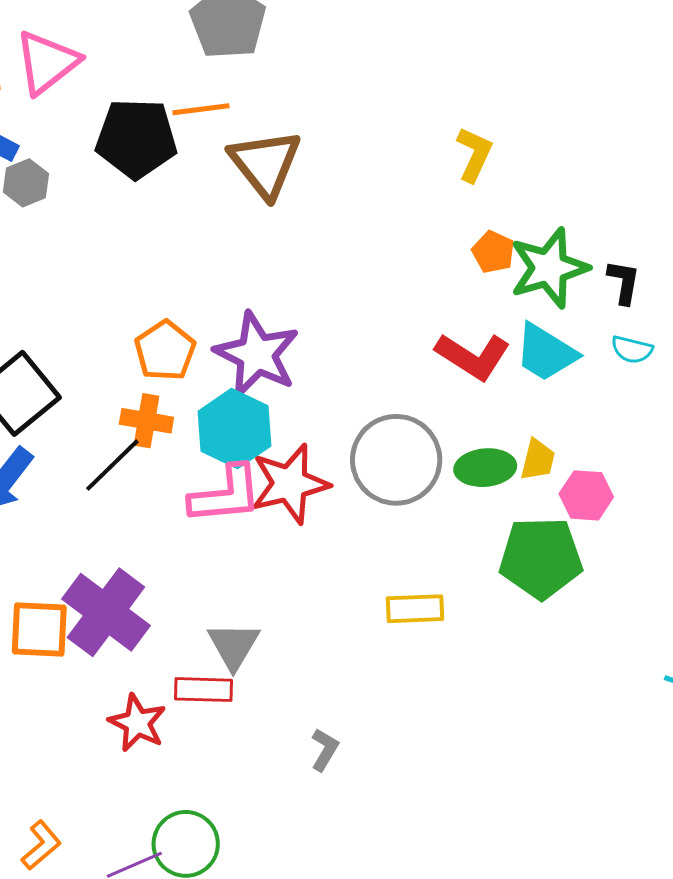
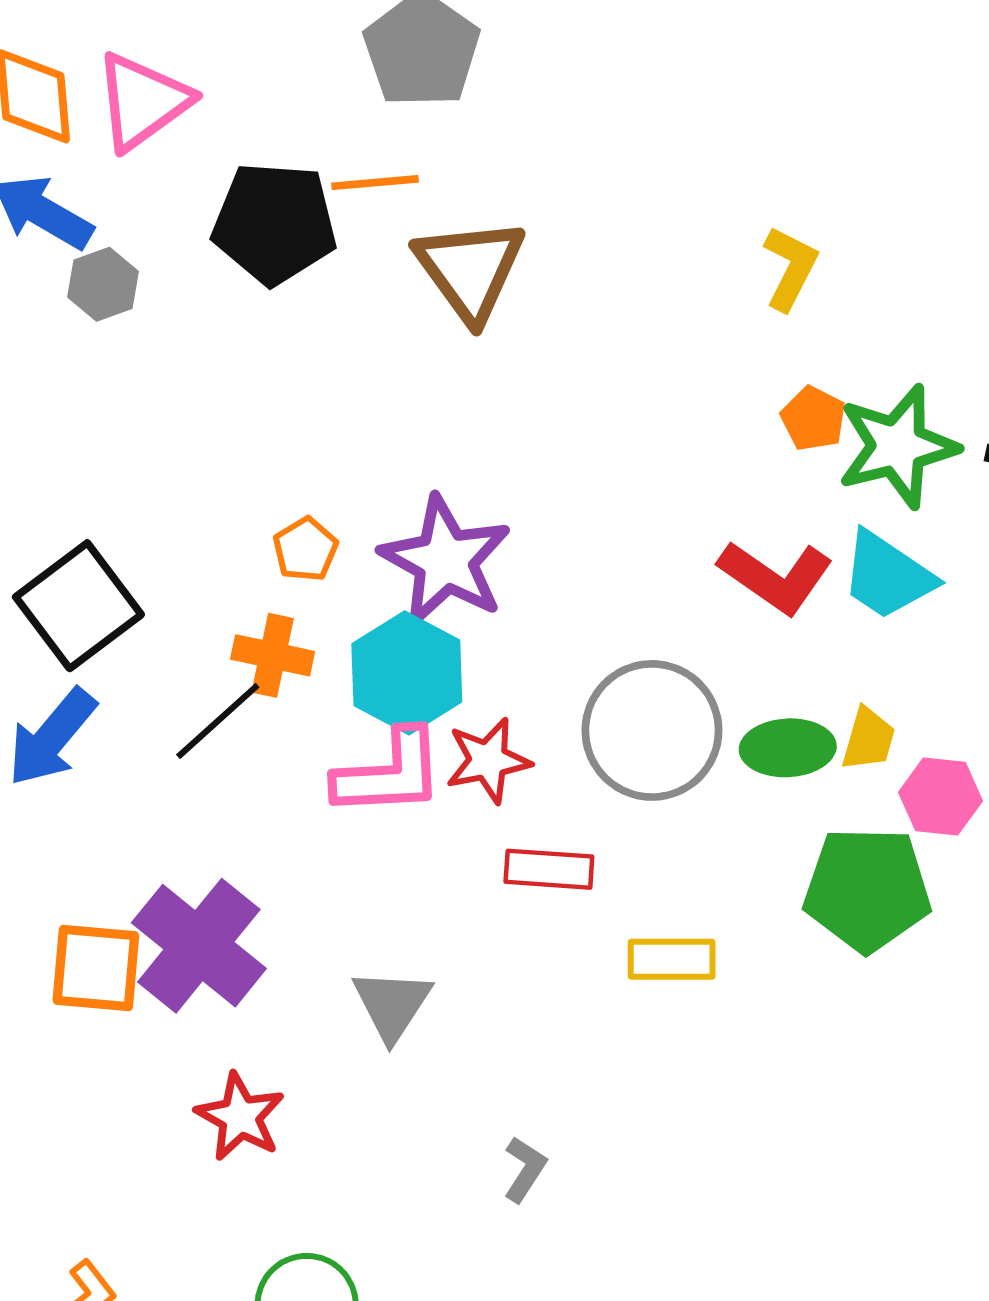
orange pentagon: (165, 351) -> (305, 549), size x0.7
red star: (290, 484) -> (488, 760), size x0.7
red rectangle: (204, 690) -> (549, 869), moved

